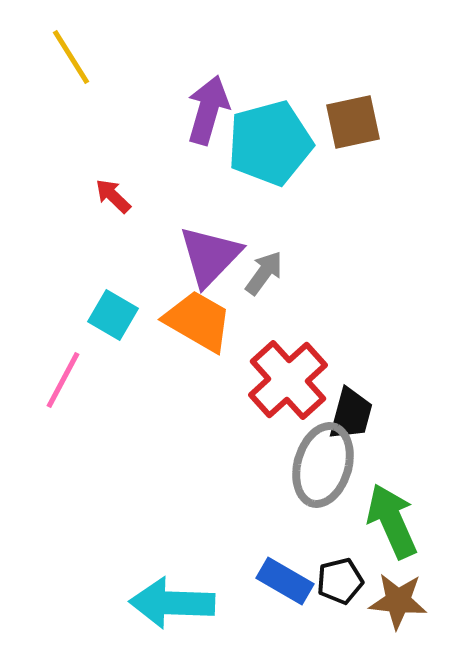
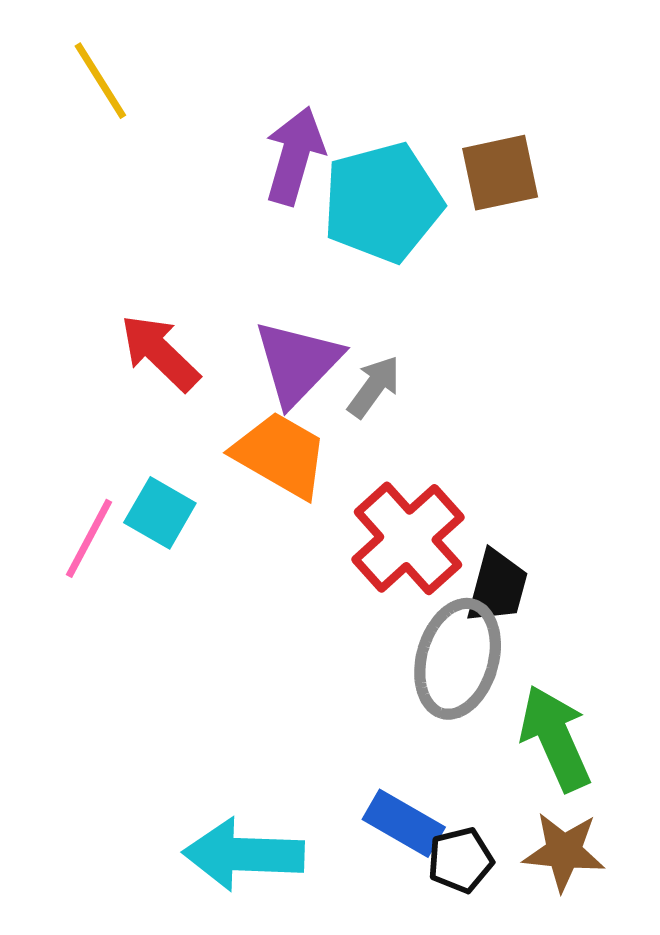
red arrow: (113, 196) -> (160, 353), moved, size x1.6
cyan square: (113, 315) -> (160, 513), moved
black pentagon: (340, 581) -> (460, 860), moved

